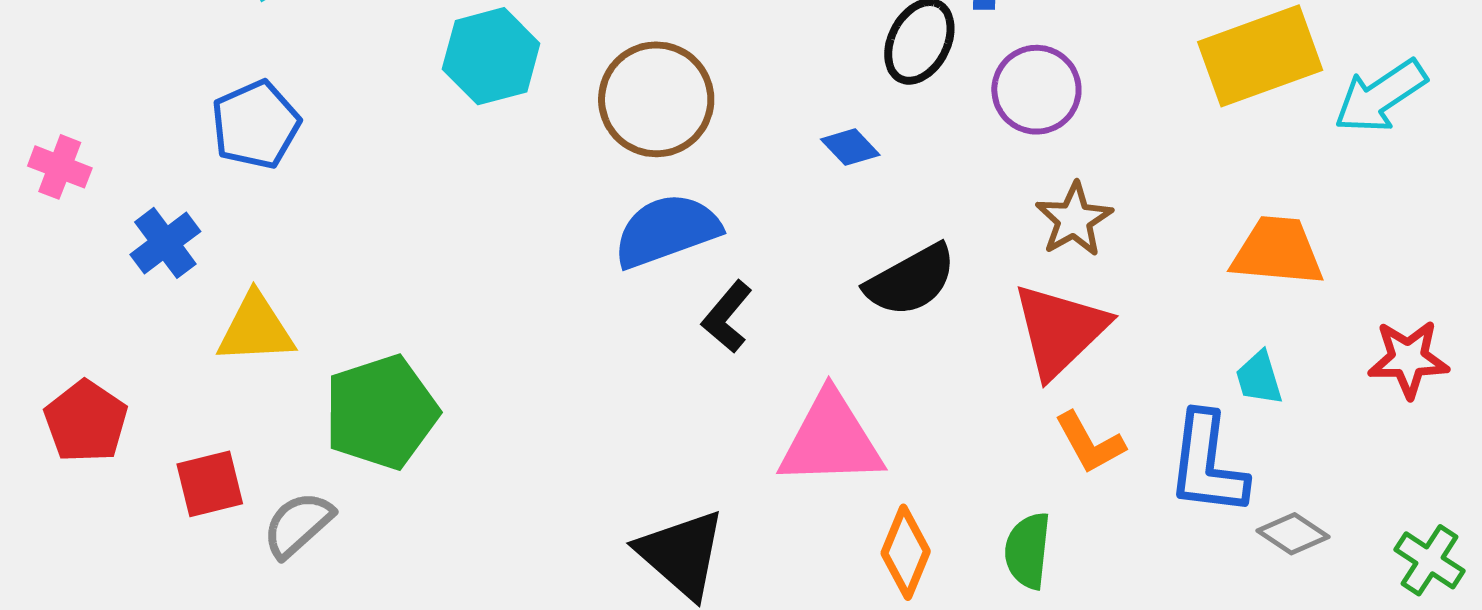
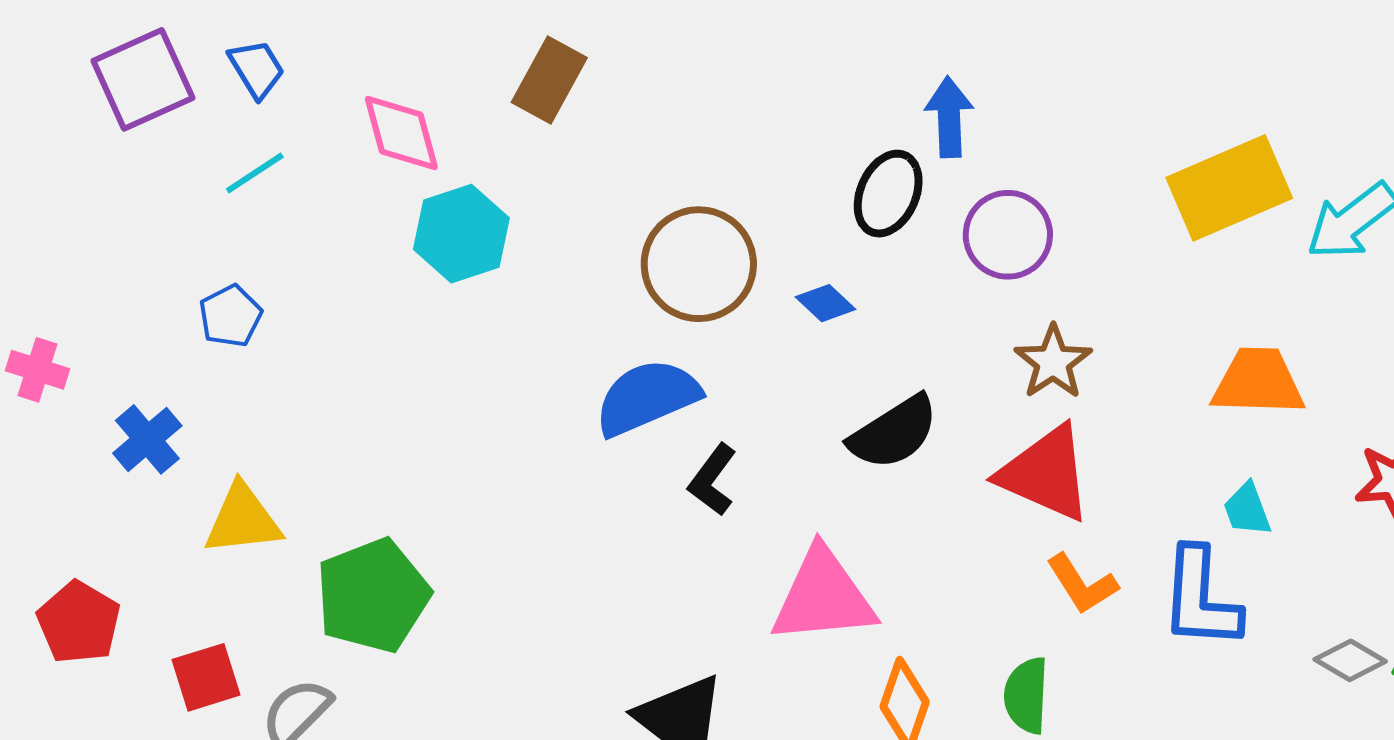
brown circle: (656, 99) -> (699, 264), moved
blue pentagon: (256, 125) -> (231, 316), size x0.7
red triangle: (1060, 330) -> (1045, 473), turned -49
gray diamond: (1293, 534) -> (1350, 660), moved

